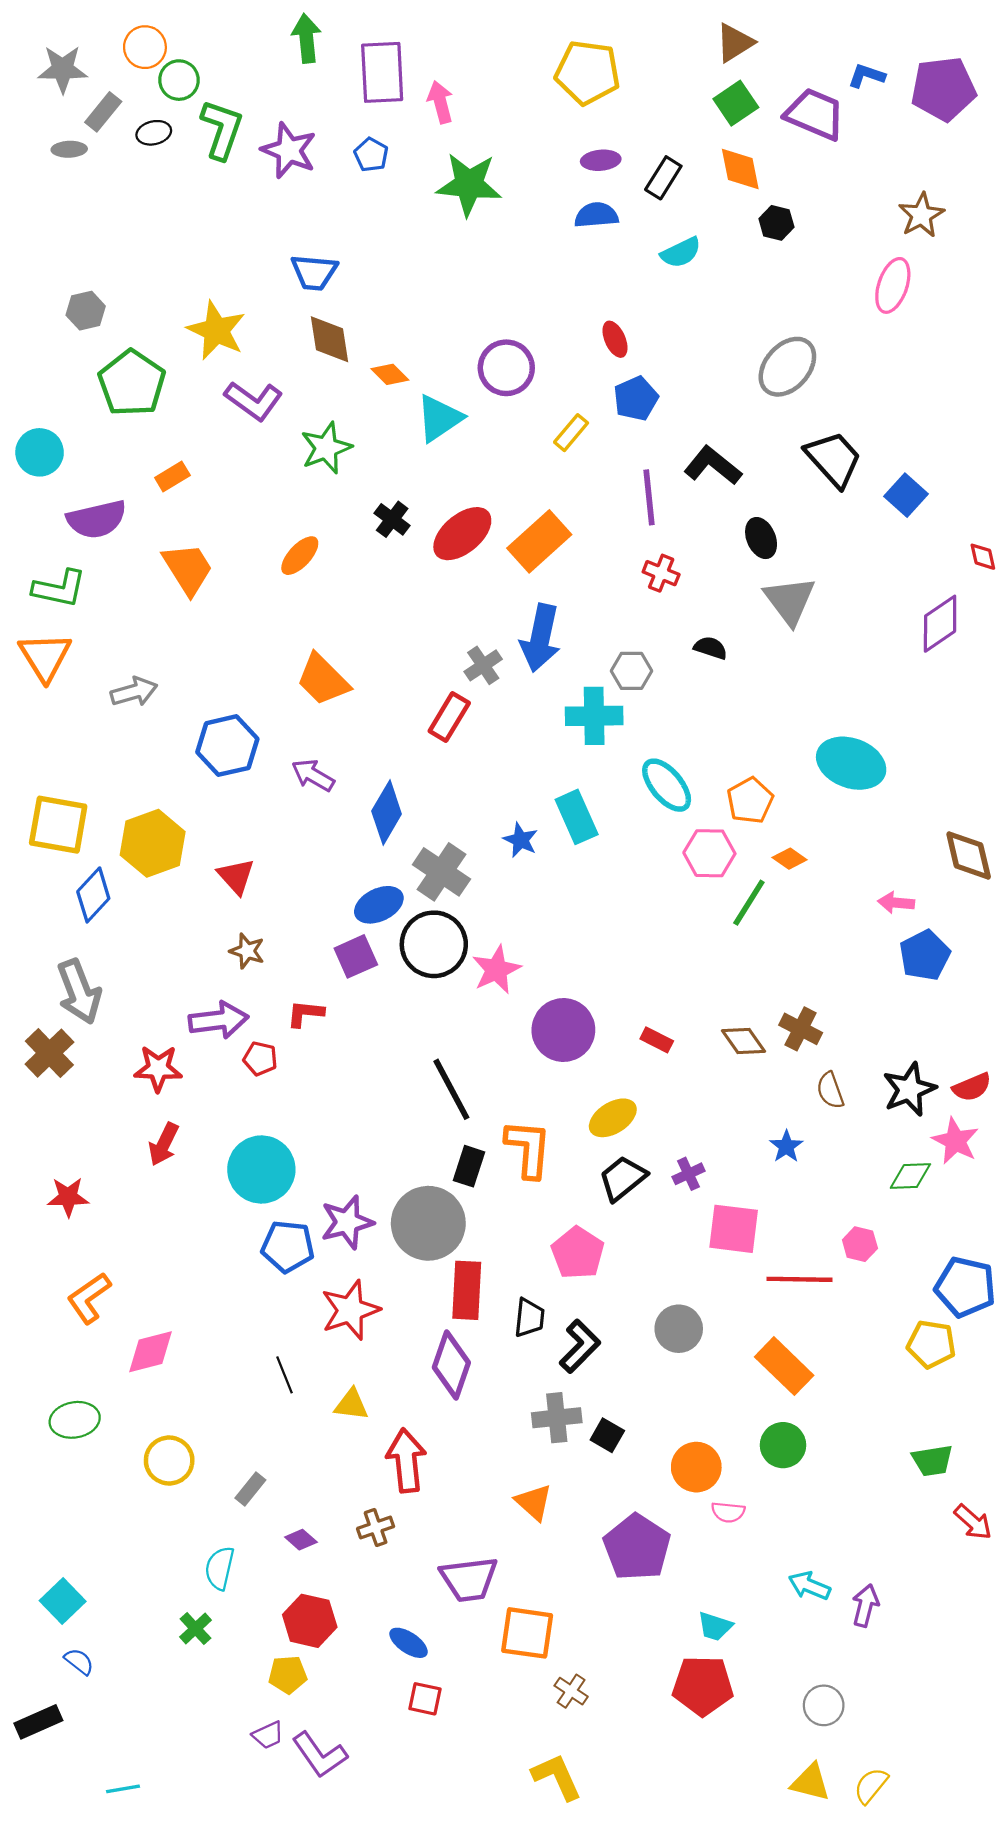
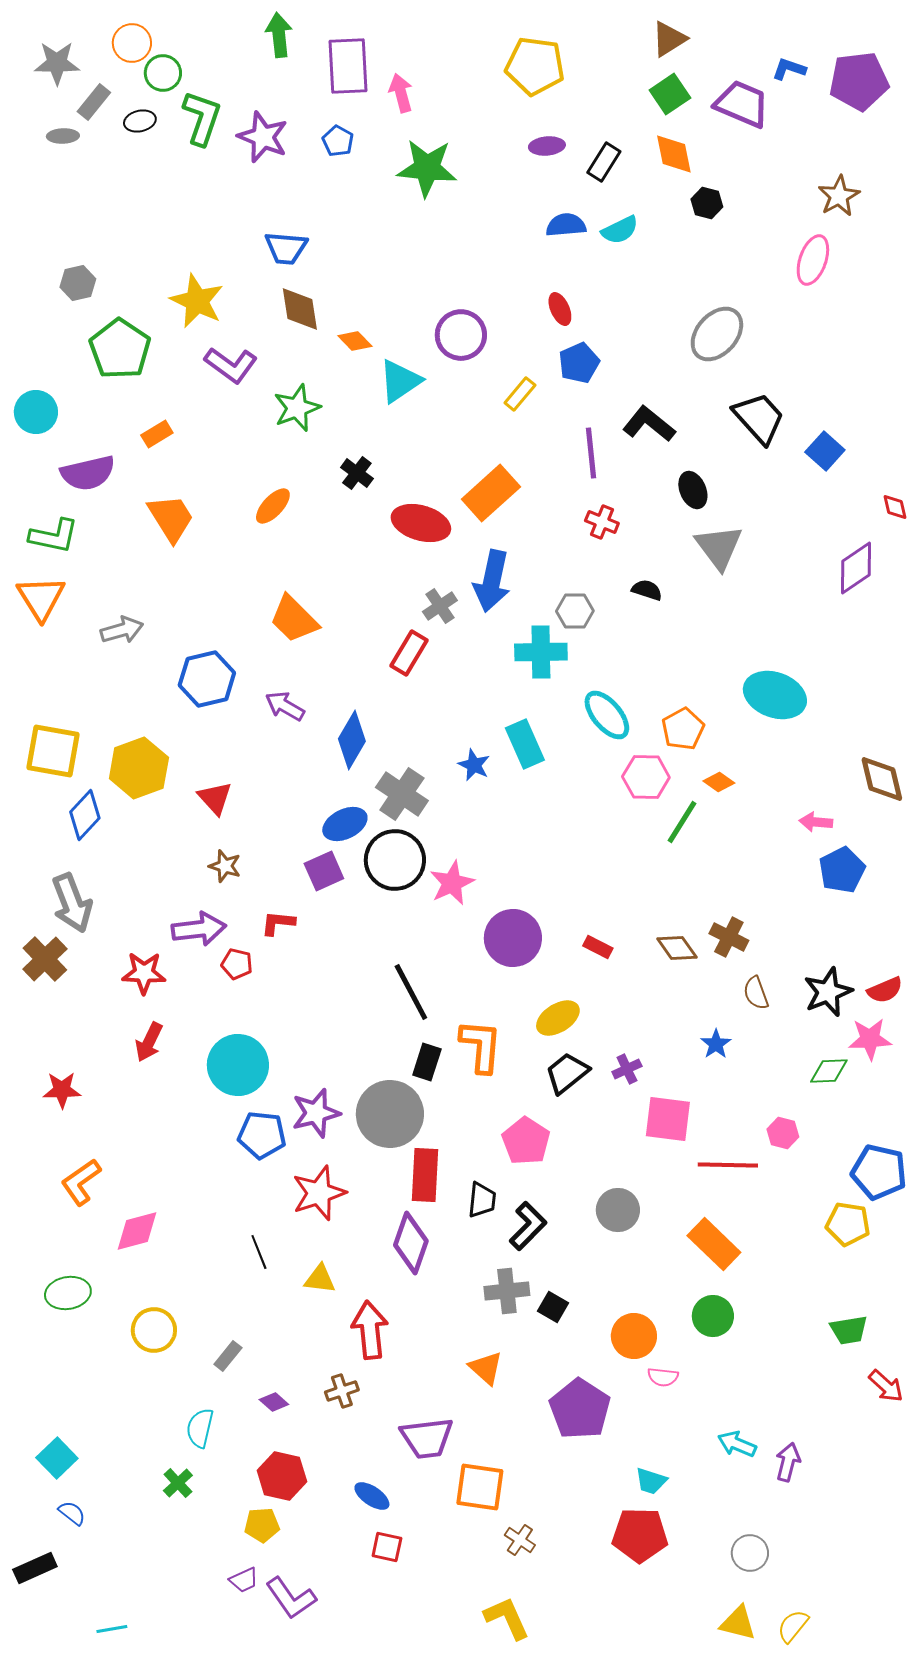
blue semicircle: (596, 215) -> (566, 225), moved
red ellipse: (462, 534) -> (421, 523), moved, turned 56
pink star: (955, 1141) -> (870, 1039), turned -30

